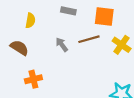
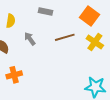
orange square: (104, 16) -> (90, 16), moved, turned 30
gray arrow: (62, 45) -> (30, 39), moved

